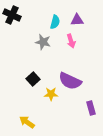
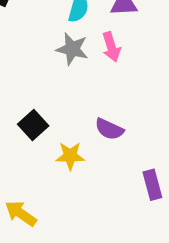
gray star: (43, 42) -> (72, 49), moved
purple semicircle: (70, 81) -> (109, 129), size x0.6

